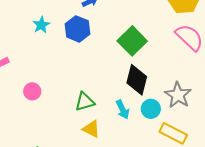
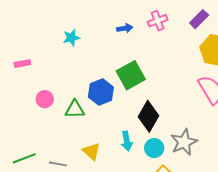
blue hexagon: (77, 29) -> (101, 92), moved
green square: (132, 41) -> (131, 75), moved
green triangle: (85, 102) -> (75, 109), moved

